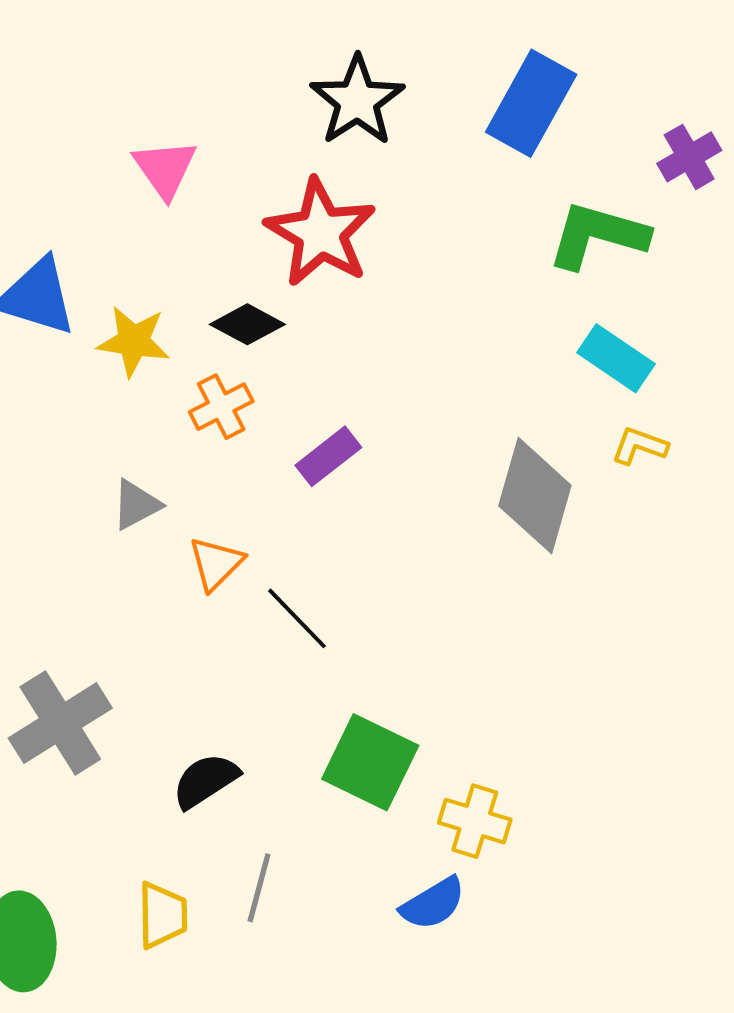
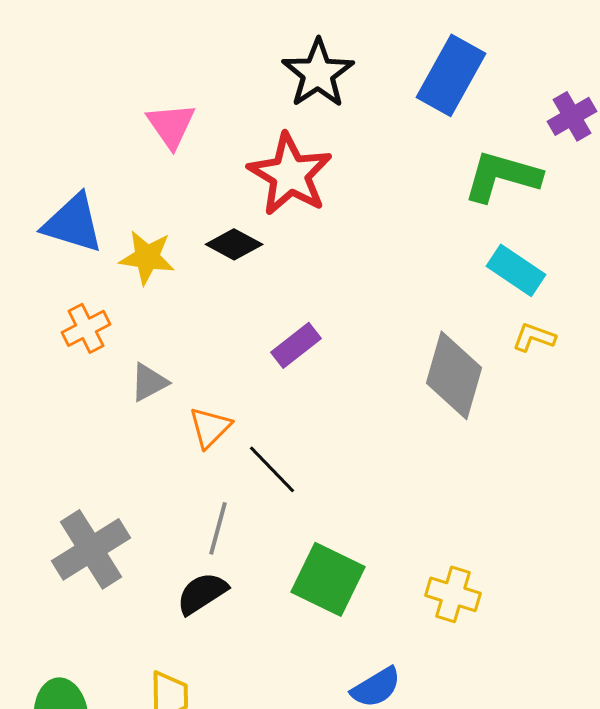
orange cross: (221, 407) -> (86, 328), moved
yellow cross: (475, 821) -> (453, 594), moved
gray line: (259, 888) -> (218, 528), moved

